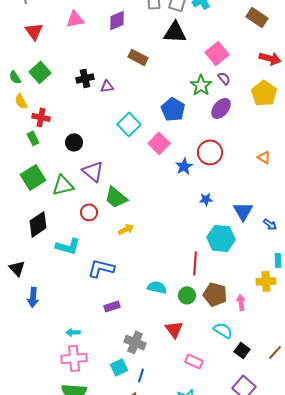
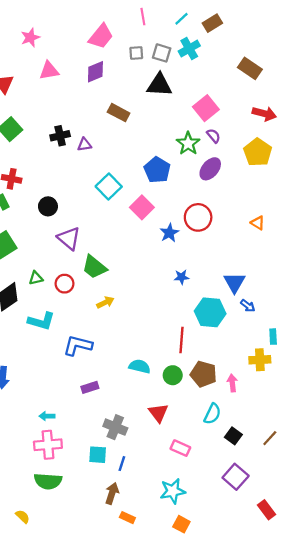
green triangle: (63, 185) -> (36, 278), moved, size x0.6
blue star: (206, 199) -> (181, 277), moved
blue arrow: (270, 224) -> (248, 306), moved
cyan semicircle: (223, 330) -> (212, 414), turned 84
cyan square: (119, 367) -> (98, 455), turned 30

